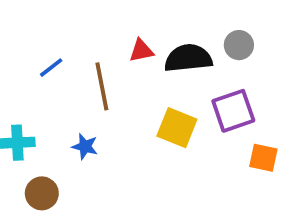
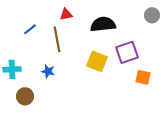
gray circle: (239, 45) -> (152, 15), moved
red triangle: (141, 51) -> (66, 14), moved

